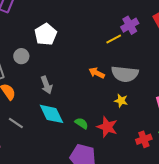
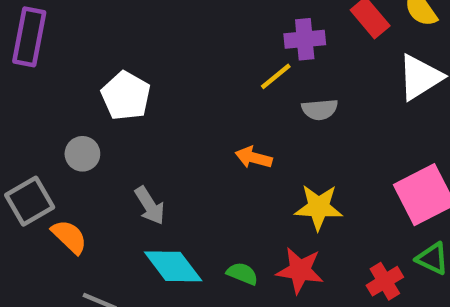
purple cross: (130, 25) -> (305, 39), turned 36
gray semicircle: (125, 74) -> (320, 109), moved, size x0.6
yellow star: (121, 101) -> (319, 207), size x1.5

